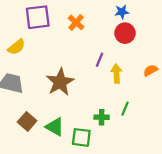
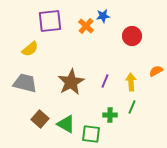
blue star: (122, 12) -> (103, 16), moved
purple line: (99, 60) -> (105, 81), moved
yellow arrow: (116, 74) -> (131, 82), moved

